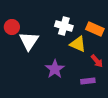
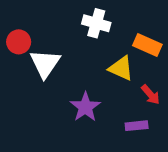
white cross: (64, 26) -> (96, 23), moved

